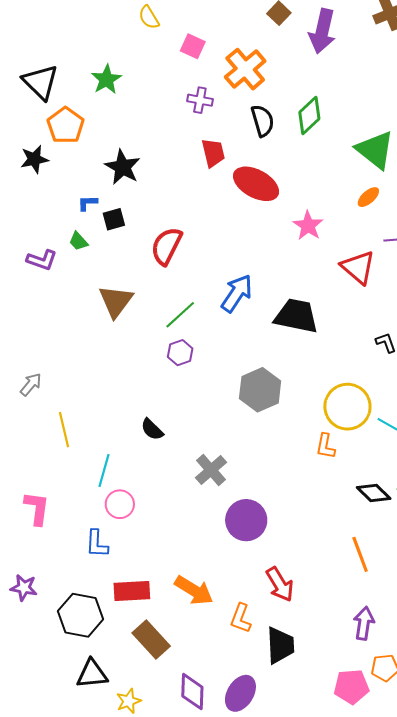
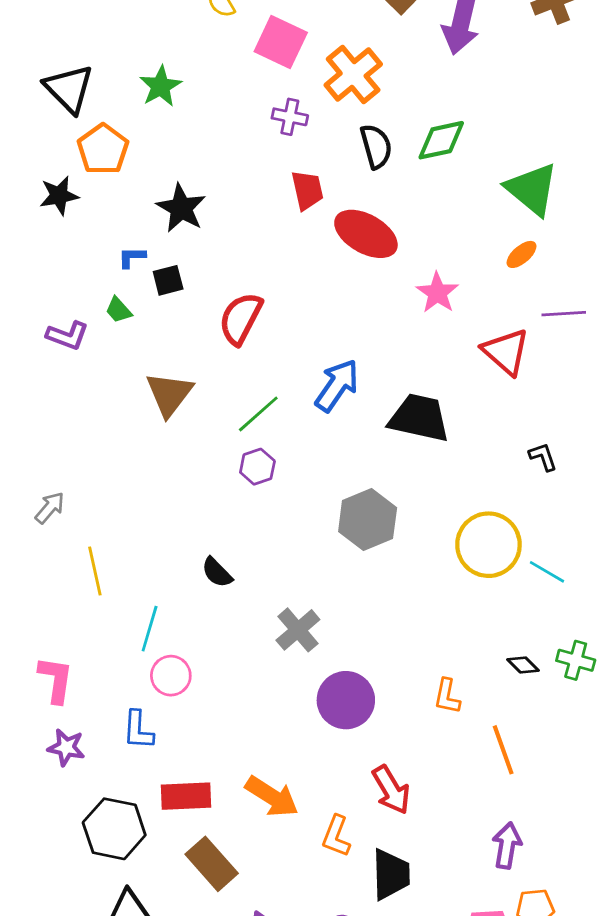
pink square: (193, 46) -> (281, 42), size x1.5
green diamond: (309, 115) -> (441, 140), turned 30
orange L-shape: (325, 446) -> (447, 696), moved
black diamond: (374, 493) -> (523, 665), size x0.7
purple star: (24, 588) -> (66, 747), moved

